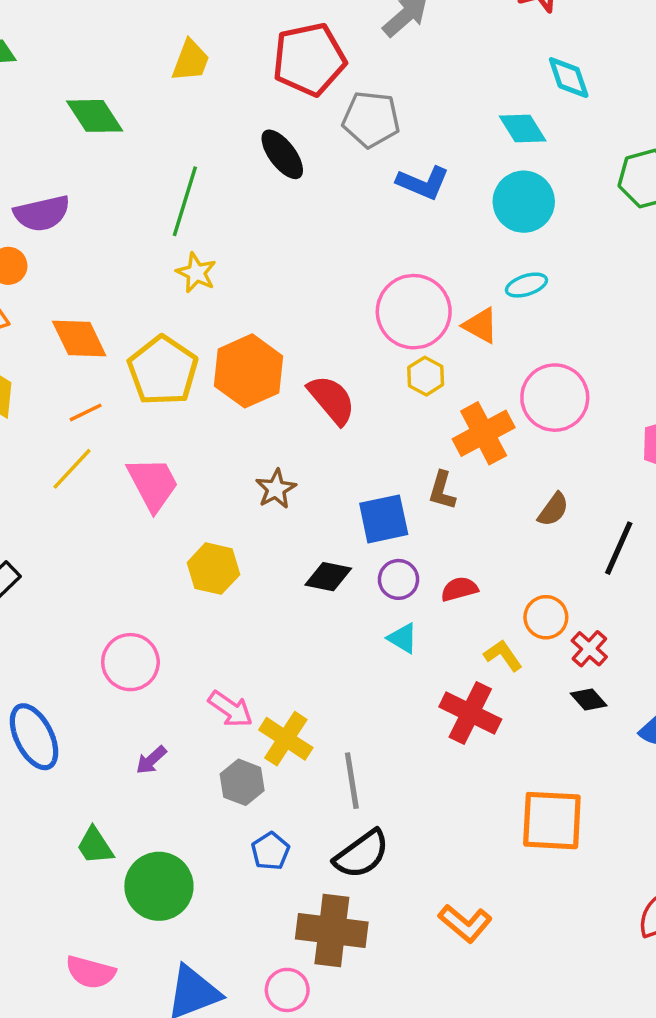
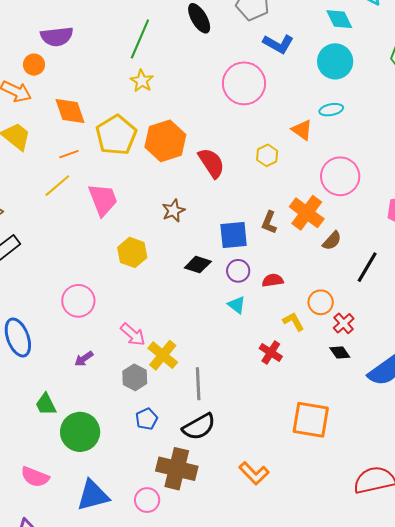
pink circle: (414, 312) -> (244, 83), moved
orange cross: (484, 433) -> (307, 213), moved, turned -32
red cross: (470, 713) -> (271, 352), size x0.7

